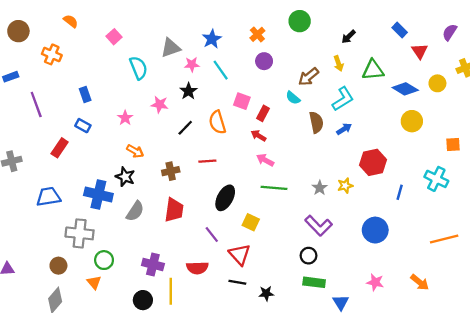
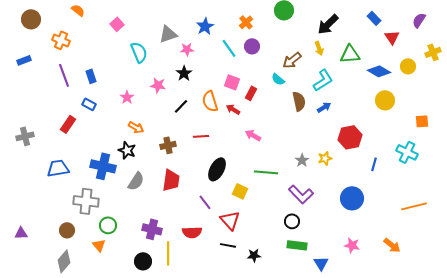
black arrow: (349, 37) -> (328, 24), size x1.6
cyan line: (221, 70) -> (229, 48), moved
purple line: (36, 104) -> (64, 75), moved
red arrow: (258, 136) -> (233, 109), moved
green line: (274, 188) -> (266, 172), moved

